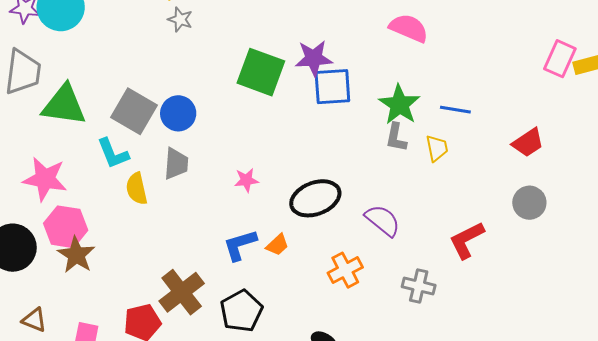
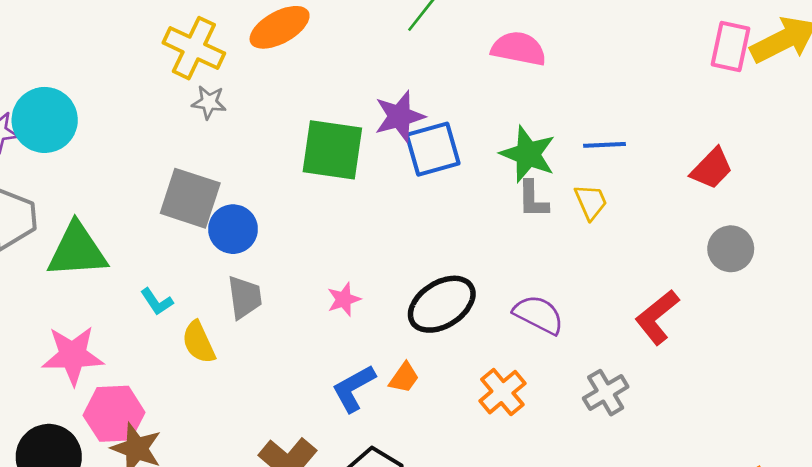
gray square: (134, 111) -> (190, 198), moved
cyan L-shape: (113, 153) -> (157, 302), size x0.7
gray cross: (419, 286) -> (606, 393), turned -32

